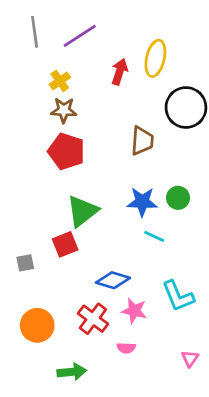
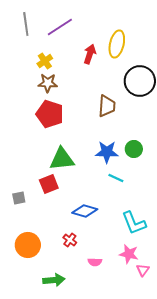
green triangle: (82, 211) -> (62, 159), turned 32
pink star: (134, 311) -> (129, 254), moved
red cross: (93, 319) -> (70, 240), size x0.6

